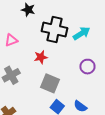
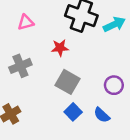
purple circle: (87, 67) -> (114, 85), moved

